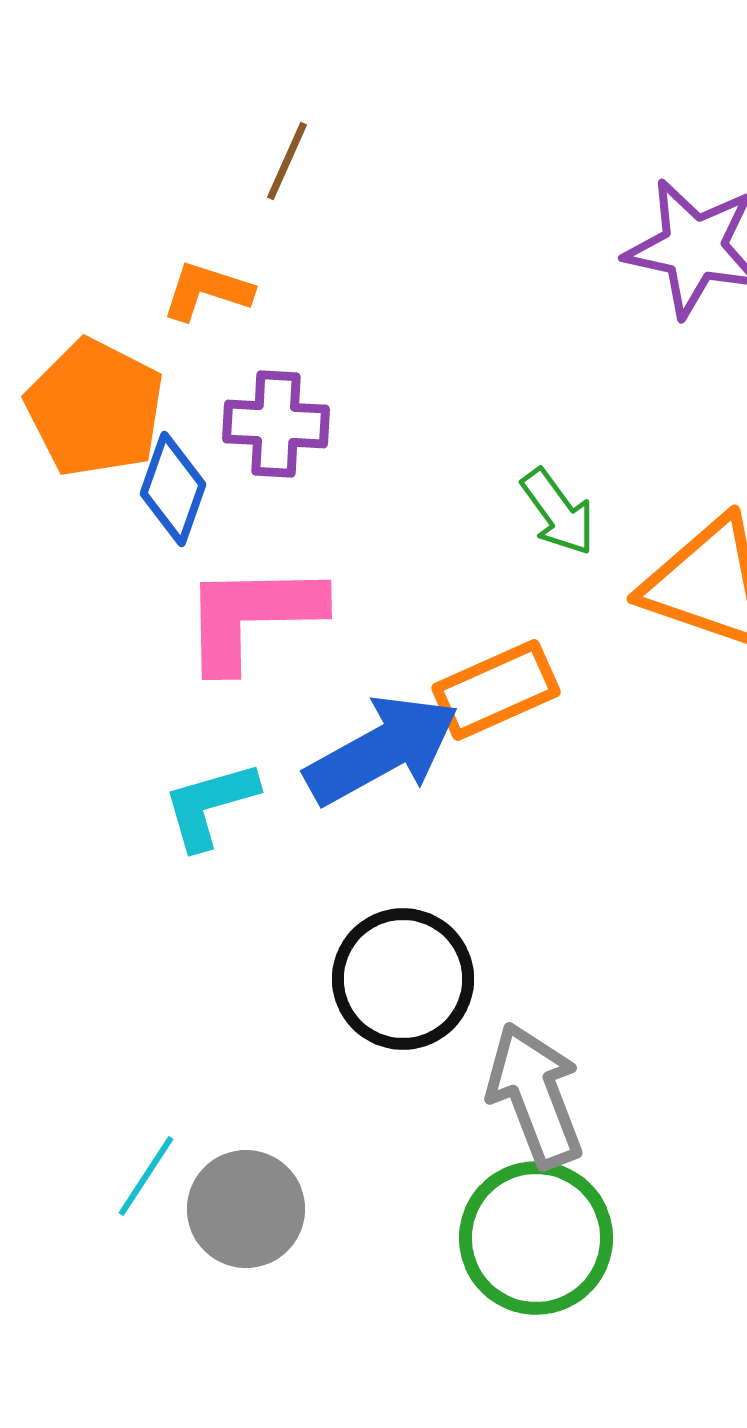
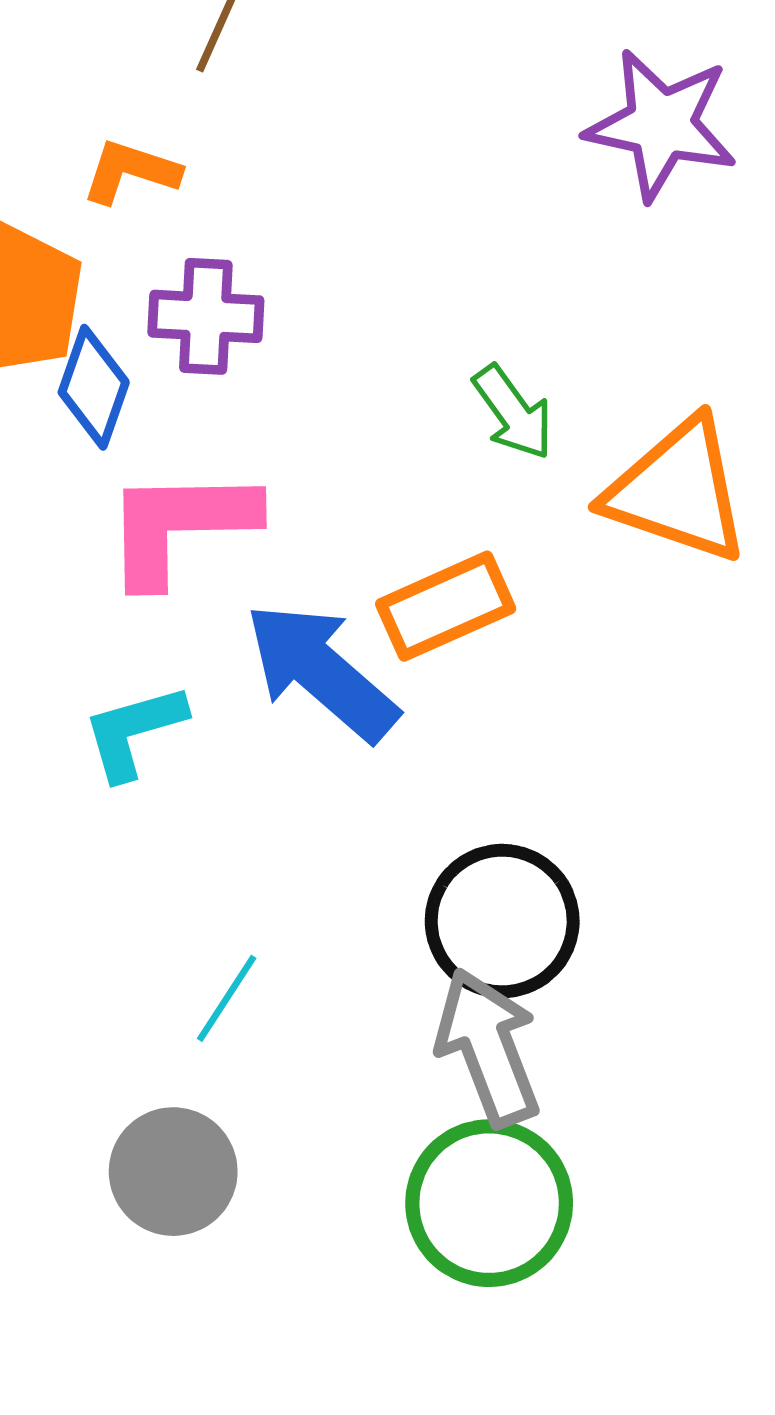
blue arrow: (382, 750) -> (321, 672), turned -110
black circle: (403, 979) -> (502, 921), moved
cyan line: (146, 1176) -> (227, 998), moved

